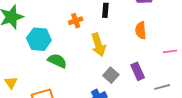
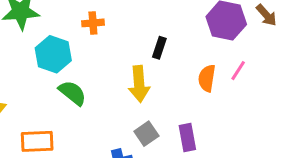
black rectangle: (105, 10) -> (159, 48), moved
orange cross: (76, 21) -> (93, 23), moved
pink line: (170, 51) -> (238, 71), moved, turned -64

